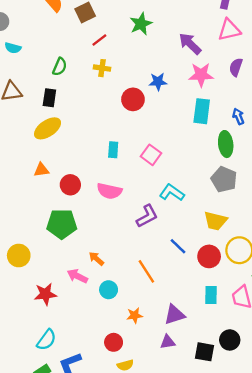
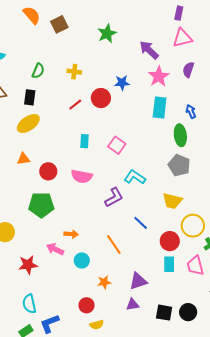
red line: (99, 40) -> (75, 105), moved
pink star: (201, 75) -> (159, 76), turned -30
red circle: (209, 256) -> (170, 241), moved
orange arrow: (96, 259) -> (71, 234), turned 144
cyan semicircle: (46, 340) -> (29, 304), turned 132
black circle: (230, 340) -> (188, 312), moved

